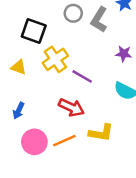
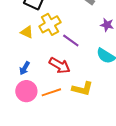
yellow triangle: (19, 67) -> (27, 32), moved
blue arrow: (19, 111) -> (25, 68), moved

